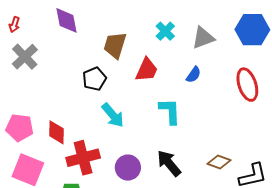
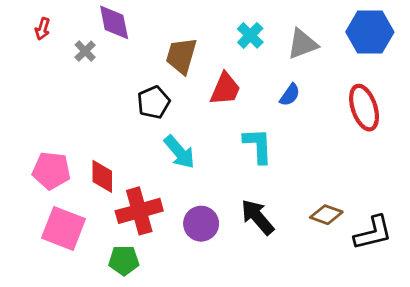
gray cross: (25, 57) -> (85, 51), moved, size x0.6

